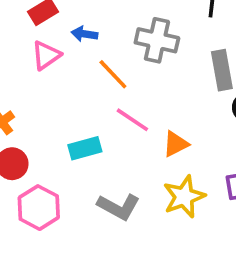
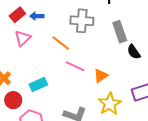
blue arrow: (84, 34) -> (37, 16), moved
cyan rectangle: (85, 148) -> (38, 84), moved

